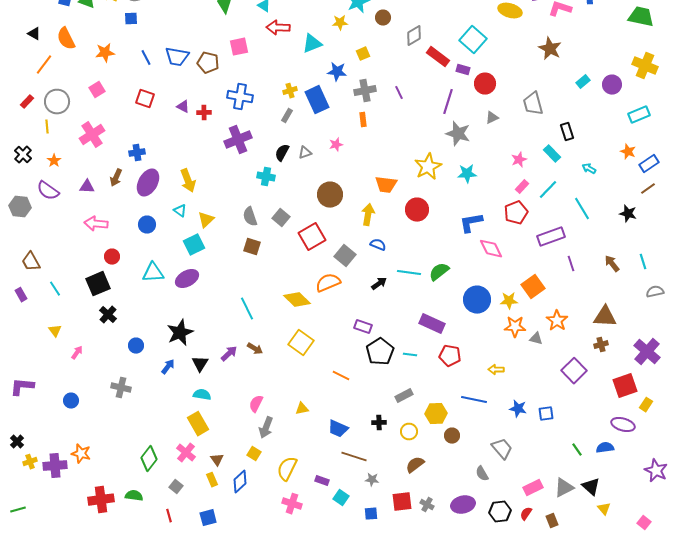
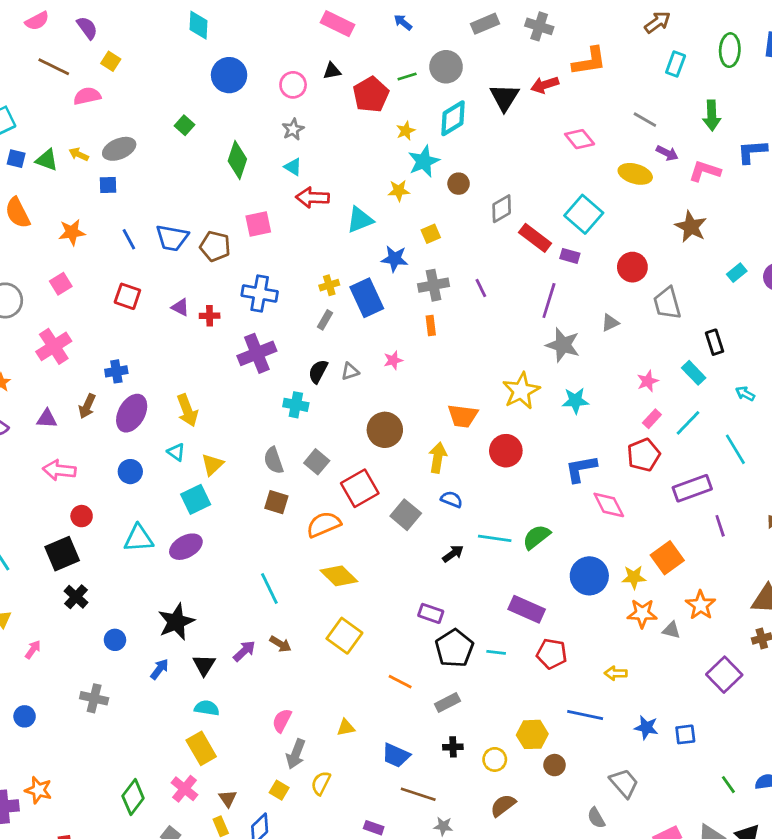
red circle: (485, 84) -> (632, 267), moved
orange semicircle: (328, 283) -> (324, 524), moved
gray rectangle: (404, 396) -> (447, 702), moved
yellow semicircle: (287, 469) -> (321, 783), moved, size x0.7

